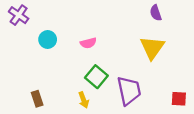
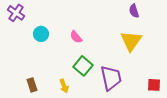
pink semicircle: (88, 43) -> (76, 37), turned 64
yellow arrow: (84, 100) -> (64, 86), moved

